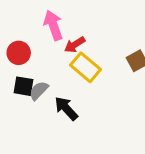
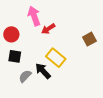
yellow rectangle: (85, 67) -> (56, 58), moved
gray semicircle: (39, 91) -> (25, 76), moved

